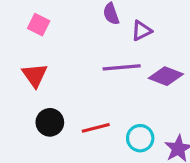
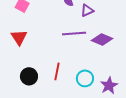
black circle: (50, 122) -> (29, 76), moved
red line: (96, 128) -> (57, 71), turned -66

